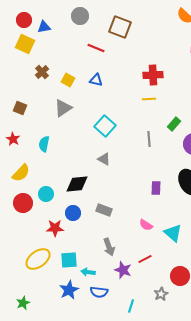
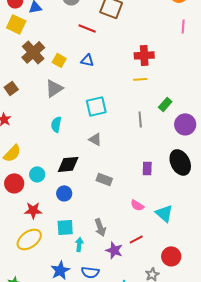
brown cross: (42, 72) -> (33, 52), size x1.6
brown square: (20, 108) -> (11, 88), turned 32
cyan square: (105, 126) -> (96, 106), turned 35
cyan semicircle: (44, 144) -> (56, 124), moved
gray rectangle: (104, 210) -> (104, 179), moved
red star: (55, 228) -> (33, 210), moved
cyan square: (69, 260) -> (65, 227), moved
cyan arrow: (88, 272) -> (79, 244), moved, turned 88

